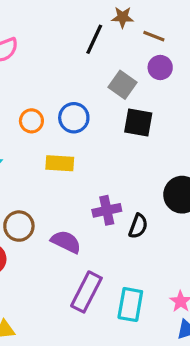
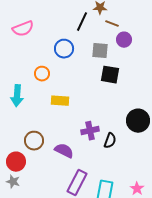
brown line: (154, 36) -> (112, 24), moved
gray square: (123, 85) -> (100, 51), turned -30
blue circle: (74, 118) -> (64, 49), moved

